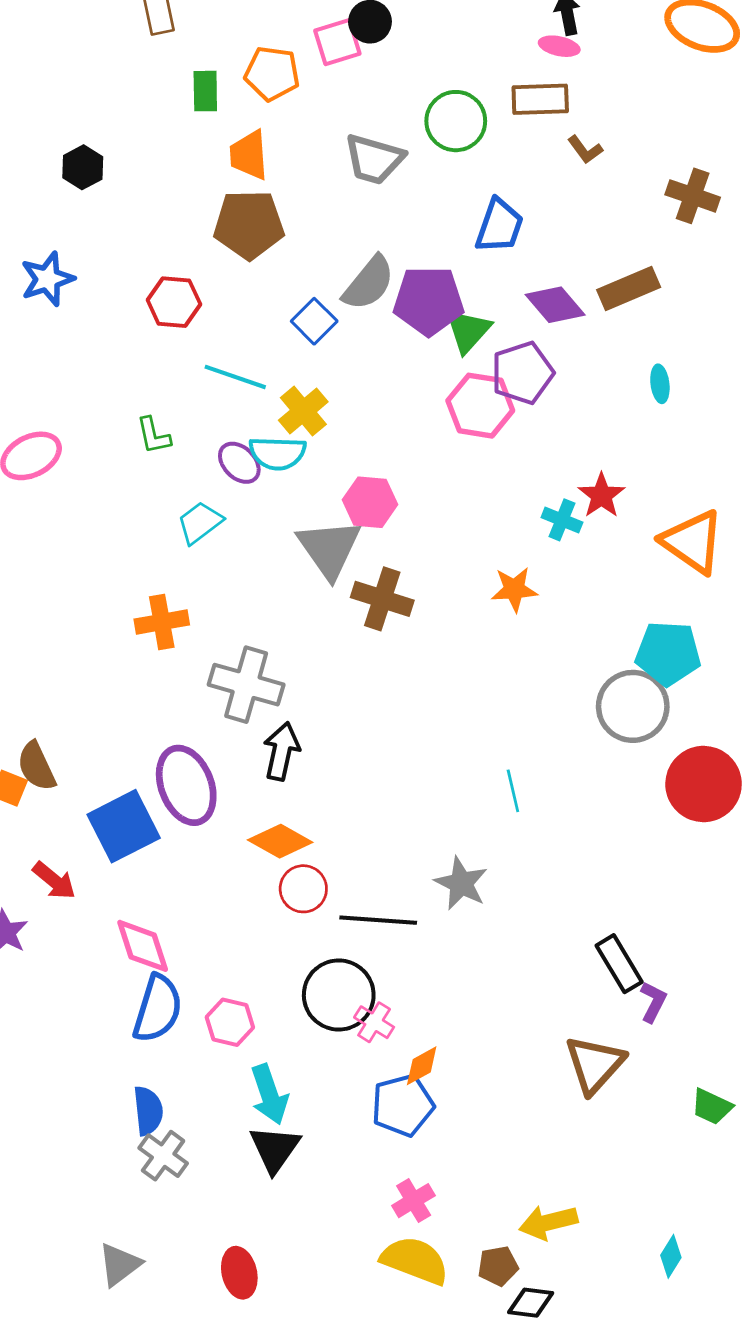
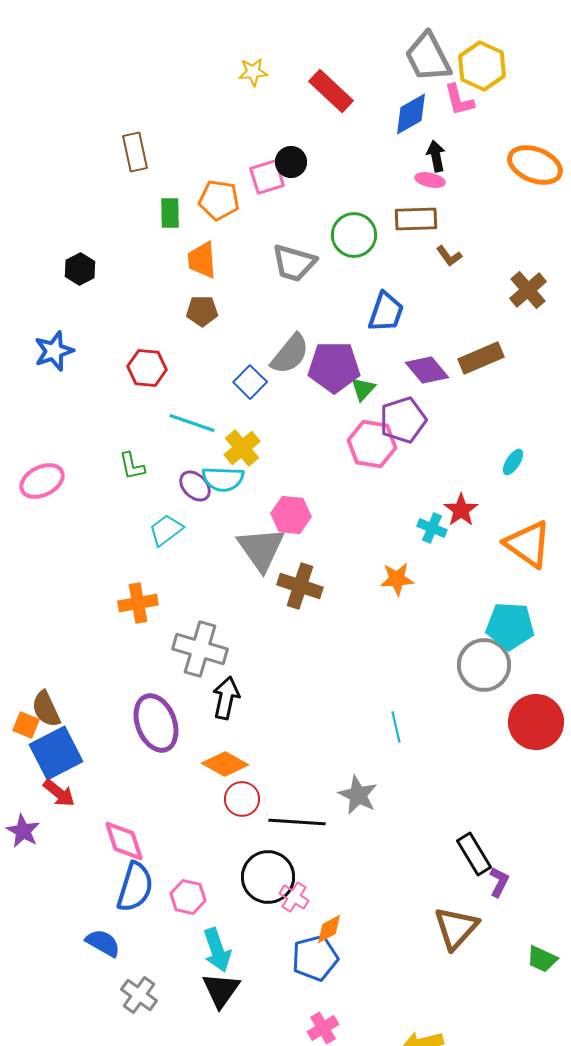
brown cross: (693, 196) -> (528, 290), turned 30
brown pentagon: (249, 225) -> (202, 311), size x0.6
green triangle: (468, 331) -> (363, 389), size x0.7
cyan ellipse: (660, 384) -> (513, 462), moved, turned 40
blue square: (124, 826) -> (56, 753), moved
blue semicircle: (148, 1111) -> (103, 943), moved, turned -54

